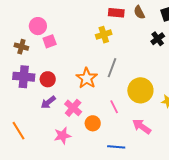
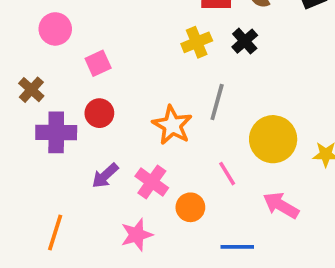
pink circle: (38, 26) -> (55, 29), moved
black cross: (158, 39) -> (245, 41), moved
brown cross: (21, 47) -> (31, 90), moved, turned 32
red circle: (48, 79) -> (99, 113), moved
orange line: (19, 131) -> (55, 232), turned 54

